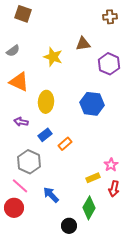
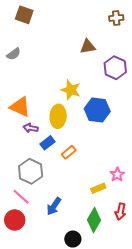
yellow star: (53, 57) -> (71, 90), moved
orange triangle: (19, 82) -> (20, 107), moved
yellow ellipse: (46, 102) -> (58, 116), moved
purple arrow: (21, 122) -> (31, 128), moved
red arrow: (114, 189) -> (120, 212), moved
blue arrow: (51, 195) -> (54, 206), turned -102

